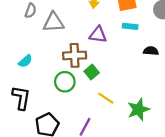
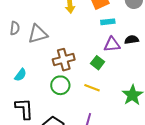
purple triangle: (98, 35) -> (112, 44), moved
green square: (92, 72) -> (98, 63), moved
yellow line: (106, 98) -> (92, 88), moved

